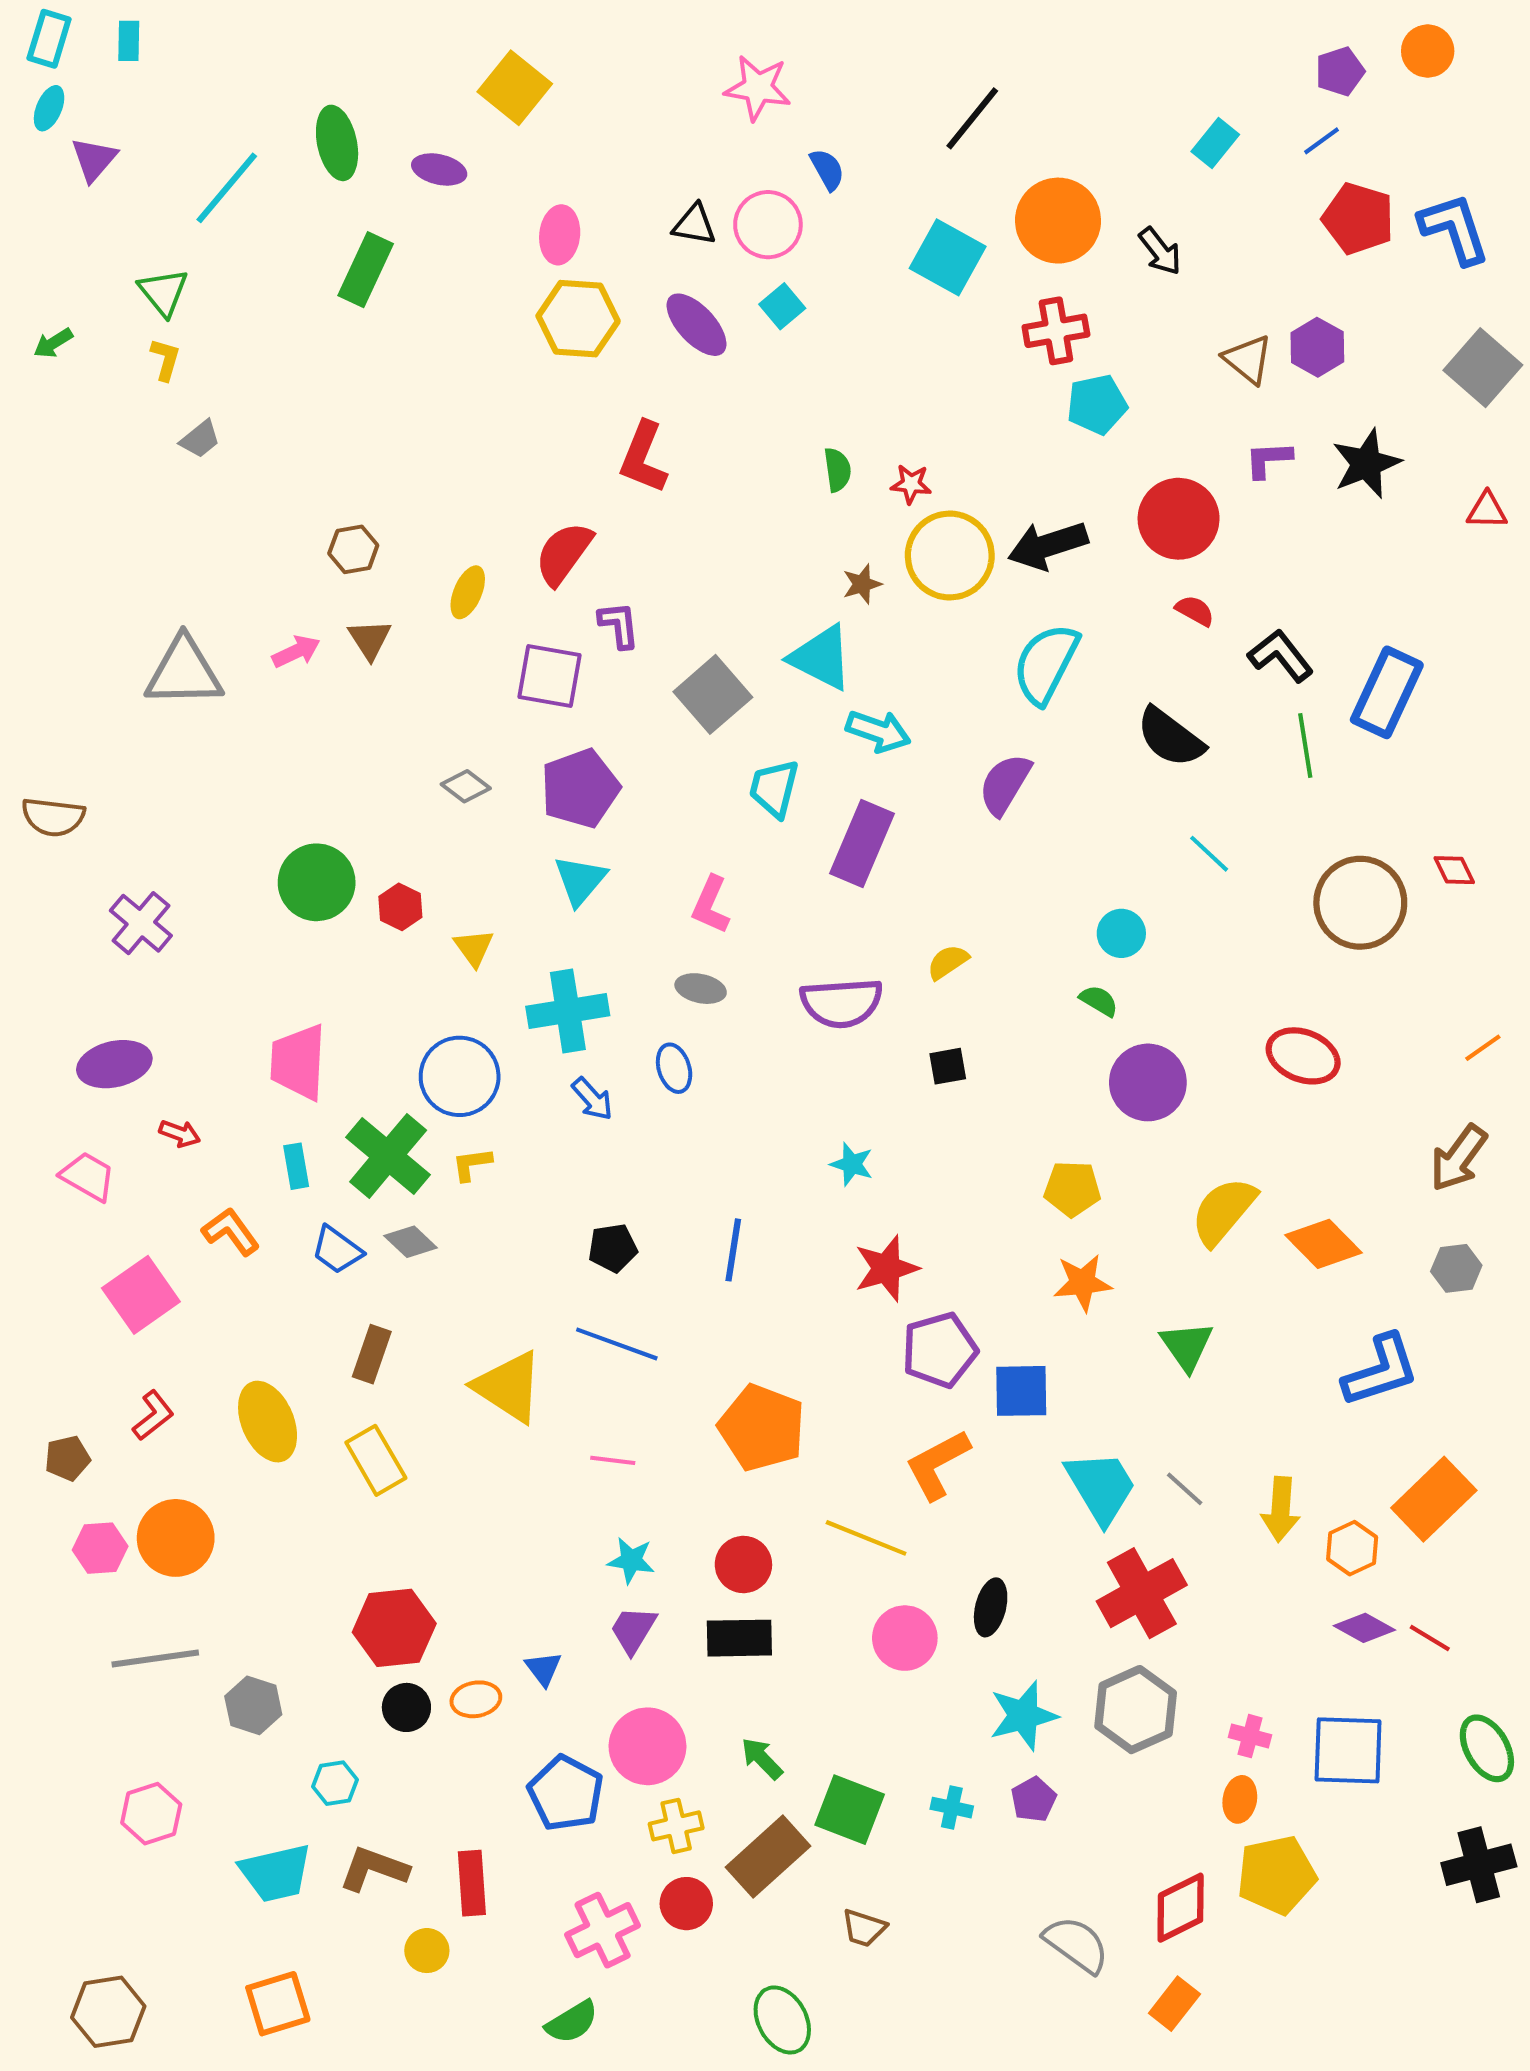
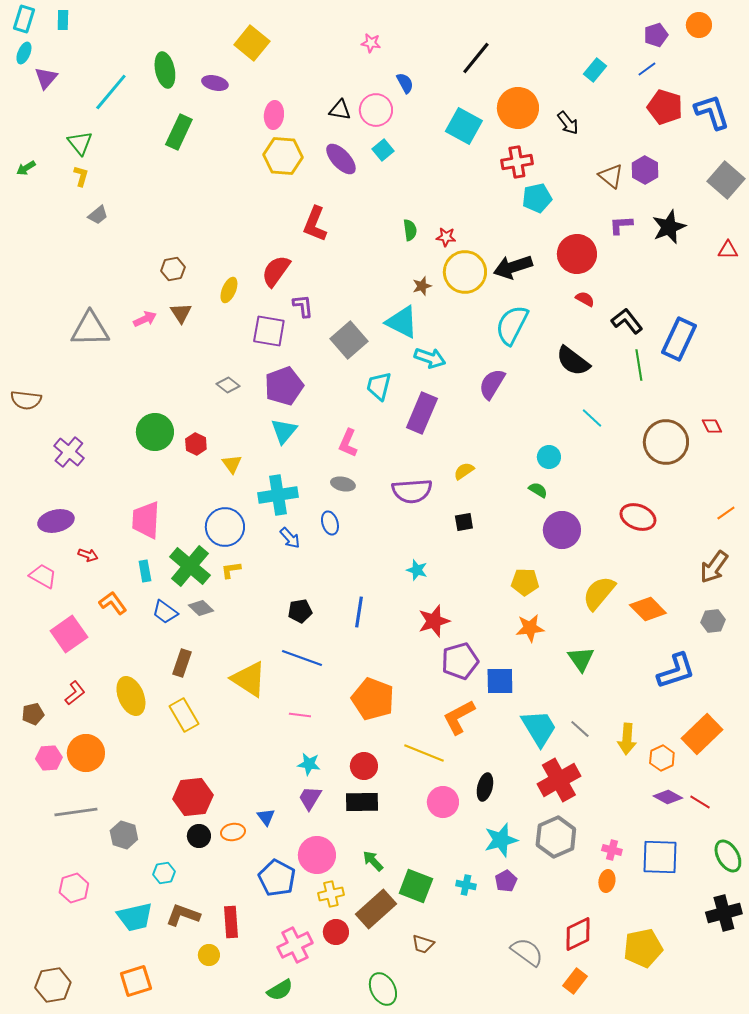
pink star: (758, 88) -> (371, 43), size x0.6
yellow pentagon: (1277, 1875) -> (643, 948), moved

